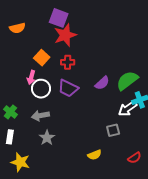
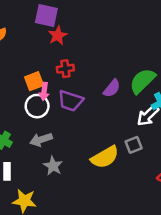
red star: (65, 35) -> (58, 36), size x0.7
orange square: (42, 58) -> (34, 81), moved, turned 35
pink arrow: (31, 77) -> (44, 91), moved
yellow semicircle: (95, 155) -> (105, 157), moved, size x1.6

